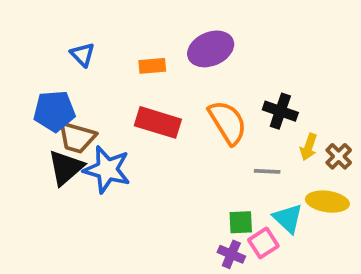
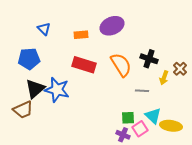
brown trapezoid: (77, 137) -> (23, 110), moved, turned -40
brown cross: (339, 156) -> (180, 69), moved
yellow ellipse: (327, 202) -> (171, 126), moved

